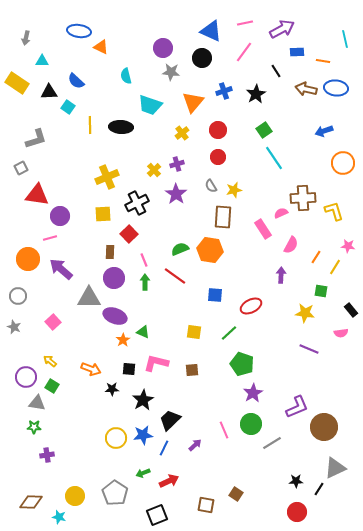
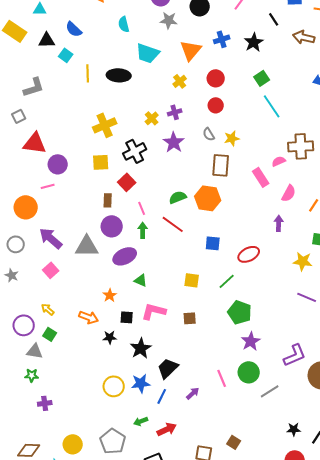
purple arrow: (61, 269) -> (51, 238), moved
purple ellipse: (115, 316) -> (125, 256), moved, turned -45
orange star: (123, 340) -> (110, 295), moved

